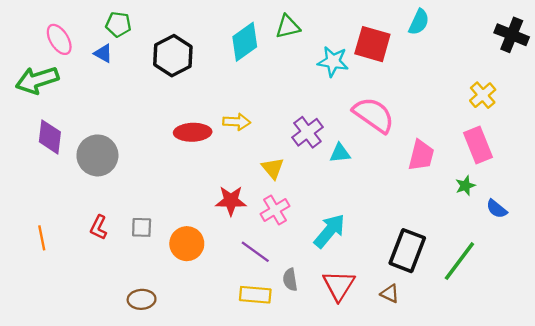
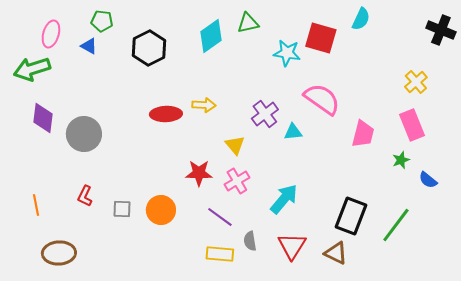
pink ellipse: (59, 39) -> (51, 34), turned 48
gray square: (142, 227) -> (122, 209), moved
brown triangle: (390, 294) -> (336, 253), size x1.4
brown ellipse: (142, 299) -> (59, 253), moved, size x1.4

